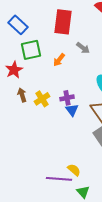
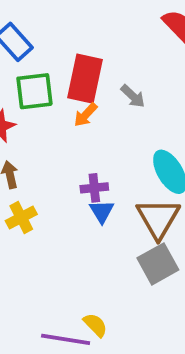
red rectangle: (63, 22) -> (85, 79), moved
yellow cross: (42, 99) -> (21, 218), moved

